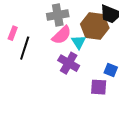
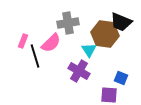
pink semicircle: (62, 35) -> (51, 43), moved
black line: (25, 48) -> (35, 56), turned -35

